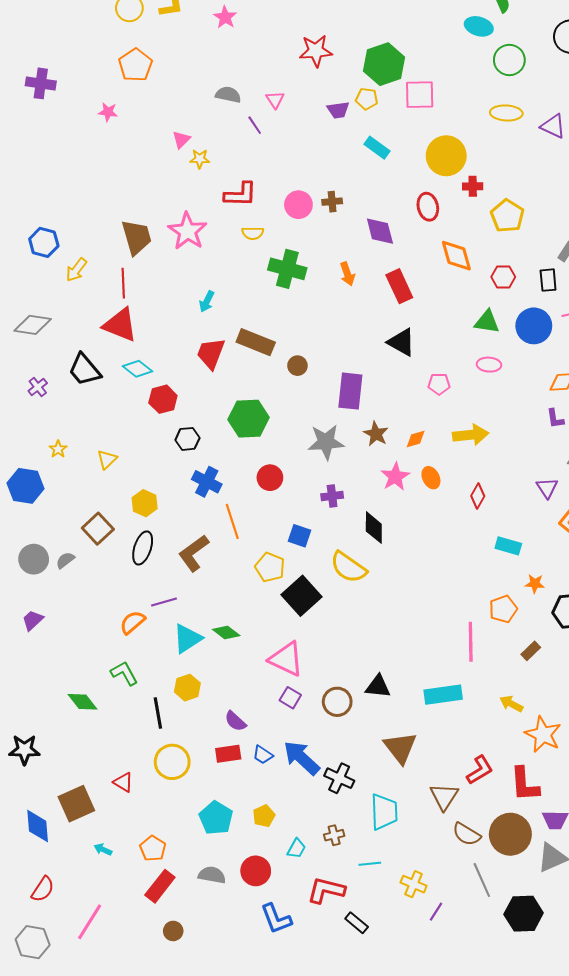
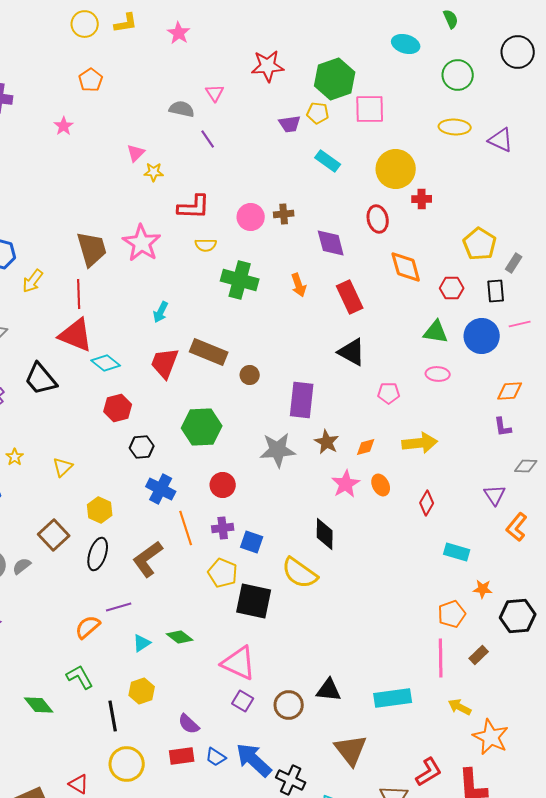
cyan ellipse: (479, 26) -> (406, 44), moved
orange pentagon: (135, 65) -> (91, 80), size x0.7
pink triangle: (275, 100) -> (215, 93), moved
pink star: (108, 112) -> (64, 126), turned 30
yellow pentagon: (507, 216) -> (480, 244), moved
cyan diamond: (138, 369) -> (106, 363), moved
purple cross: (332, 496) -> (223, 528), moved
black square: (302, 596) -> (254, 601), turned -36
cyan triangle: (187, 639) -> (142, 643), size x0.6
pink line: (471, 642) -> (441, 658), moved

